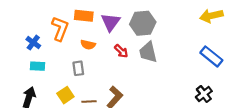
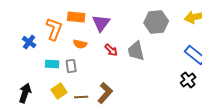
gray hexagon: (143, 23) -> (156, 22), moved
cyan rectangle: (38, 66) -> (52, 64), moved
black cross: (204, 94) -> (188, 80), moved

